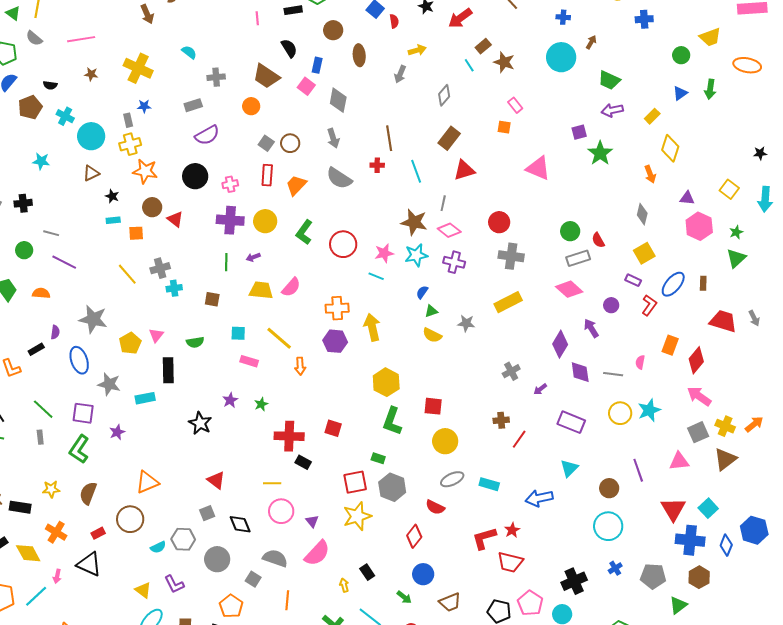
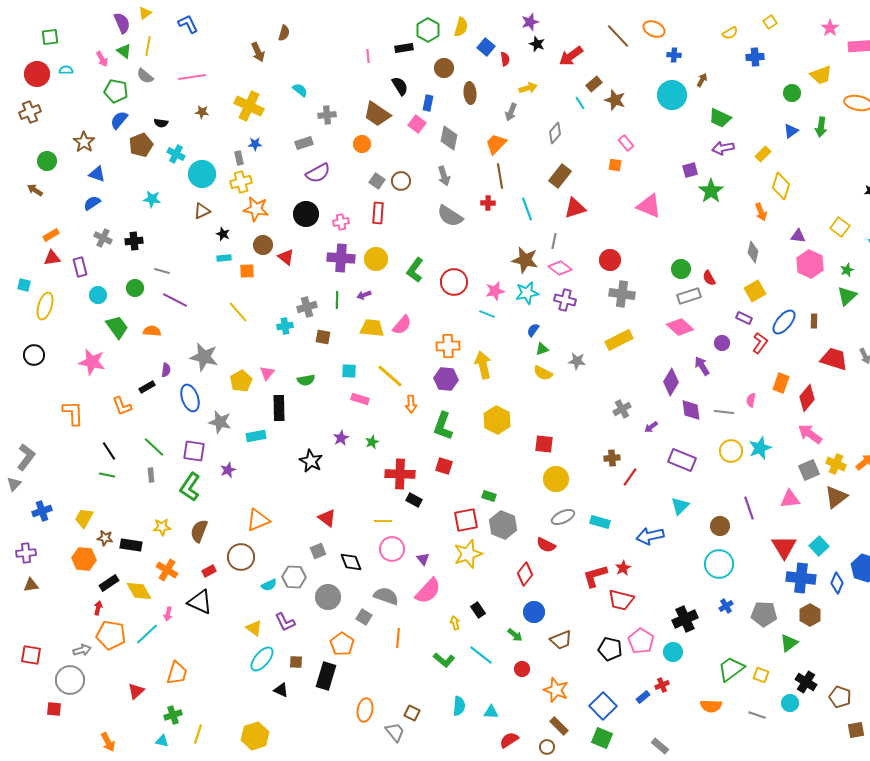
orange trapezoid: (296, 185) -> (496, 144), moved
gray cross: (160, 268) -> (307, 307), moved
green L-shape: (392, 421) -> (443, 426), moved

